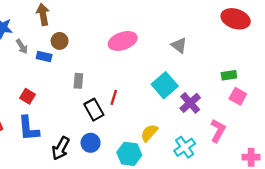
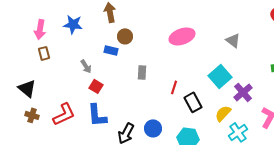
gray arrow: (22, 46) -> (86, 66), moved
black rectangle: (94, 110) -> (193, 102), moved
yellow semicircle: (149, 133) -> (223, 113), moved

